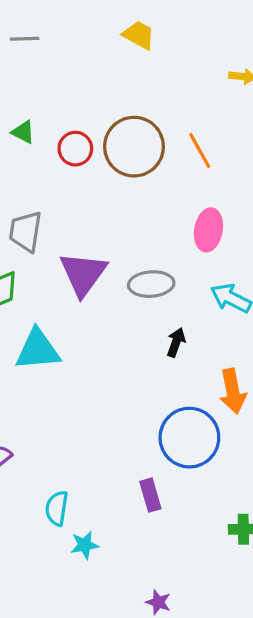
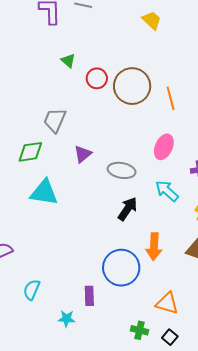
purple triangle: (83, 274) -> (83, 154), size x0.6
black arrow: (176, 342) -> (128, 209), size x1.4
cyan star: (85, 545) -> (66, 319), moved

